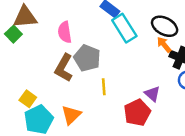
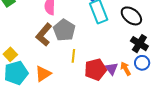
orange arrow: (164, 45) -> (126, 69), moved
red pentagon: (137, 113) -> (95, 69), moved

